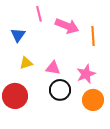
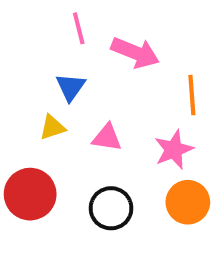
blue triangle: (18, 35) -> (71, 87), moved
orange line: (93, 36) -> (192, 95), moved
black circle: (60, 90) -> (111, 208), moved

